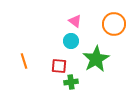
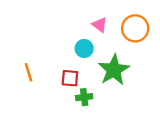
pink triangle: (75, 21) -> (100, 25), moved

